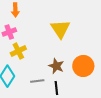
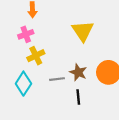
gray line: (37, 81) -> (57, 79), moved

